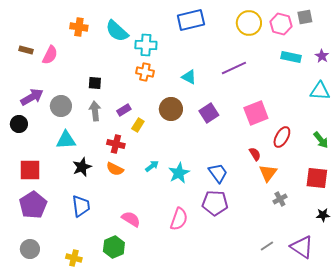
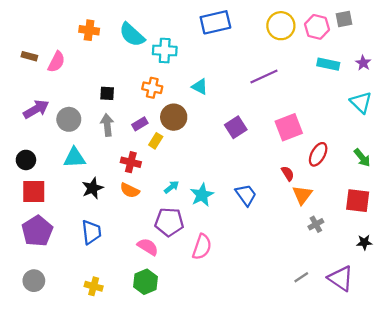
orange cross: (145, 72) -> (152, 88), moved
cyan triangle: (189, 77) -> (200, 87), moved
cyan triangle: (320, 91) -> (361, 102), turned 40
brown circle: (171, 109) -> (174, 117), moved
black circle: (19, 124) -> (26, 160), moved
purple pentagon: (215, 203) -> (169, 222), moved
green hexagon: (114, 247) -> (146, 282), moved
yellow cross: (74, 258) -> (94, 286), moved

